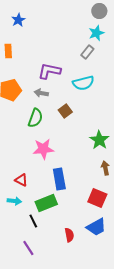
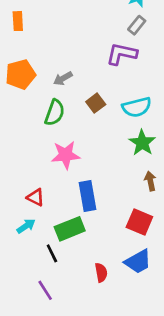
gray rectangle: (87, 52) -> (137, 25), moved
purple L-shape: (49, 71) -> (122, 54), moved
cyan semicircle: (83, 83) -> (137, 107), moved
gray arrow: (41, 93) -> (63, 78), turned -40
cyan arrow: (14, 201) -> (26, 226), turned -40

